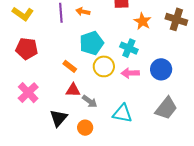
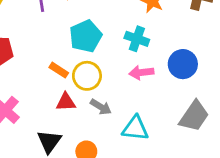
yellow circle: (104, 66) -> (87, 76), moved
gray arrow: (90, 101) -> (101, 107), moved

